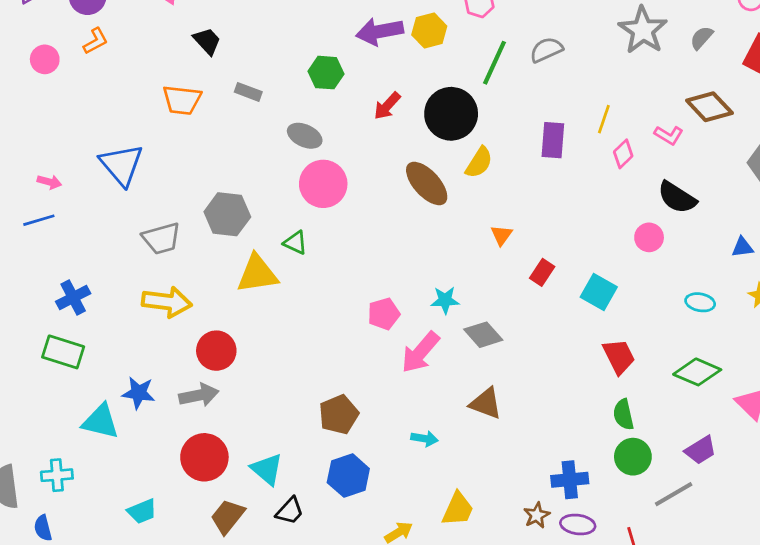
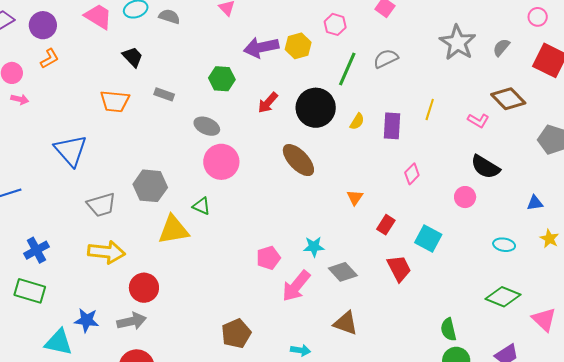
pink diamond: (623, 154) -> (412, 174), moved
yellow semicircle: (479, 163) -> (357, 121), moved, size x0.7
pink arrow: (49, 182) -> (20, 99), moved
red trapezoid: (619, 356) -> (399, 268), moved

